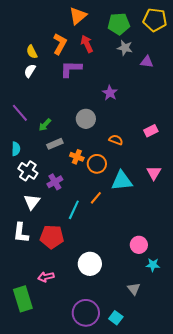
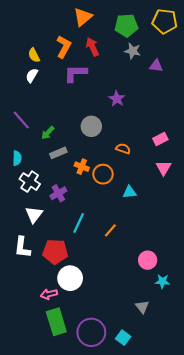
pink triangle: (154, 173) -> (164, 168), moved
cyan triangle: (122, 181) -> (130, 192), size x0.6
orange line: (96, 198) -> (110, 230), moved
white circle: (90, 264) -> (70, 278), moved
green rectangle: (23, 299) -> (56, 322), moved

